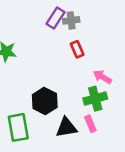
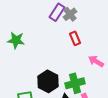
gray cross: (71, 20) -> (70, 14), turned -32
green cross: (95, 99) -> (75, 83), moved

